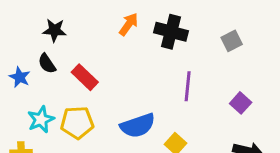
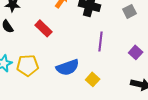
red rectangle: (85, 77) -> (44, 28), moved

